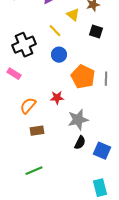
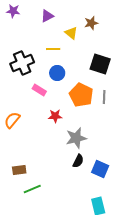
yellow line: (55, 31) -> (53, 49), turned -48
black square: (96, 32) -> (100, 64), moved, size x1.5
pink rectangle: (14, 74) -> (39, 90), moved
orange semicircle: (28, 106) -> (12, 120), moved
brown rectangle: (37, 131) -> (19, 170), moved

